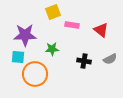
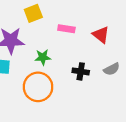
yellow square: (53, 12) -> (33, 13), moved
orange circle: (35, 74) -> (38, 87), moved

